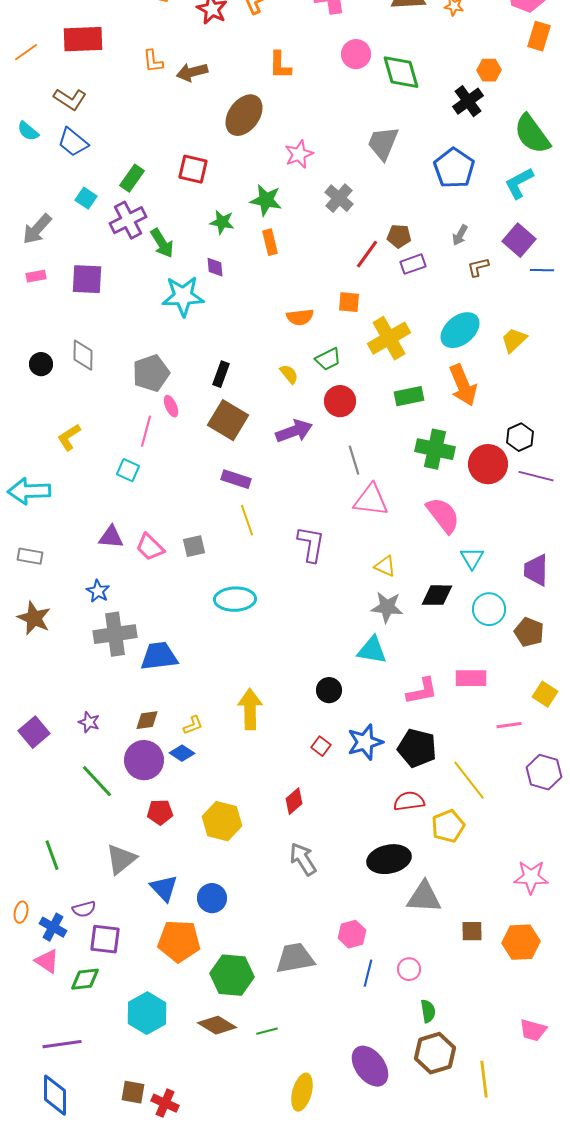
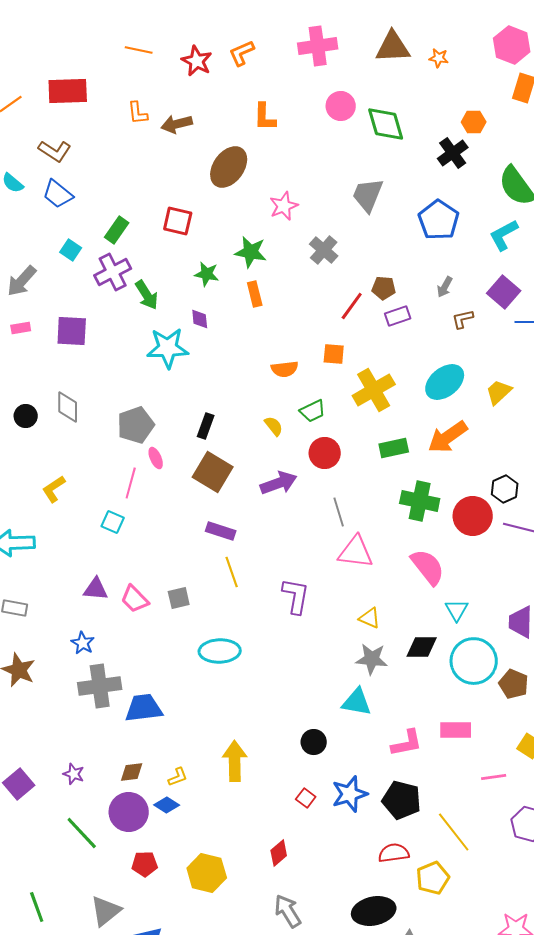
orange arrow: (463, 385) -> (448, 437), turned 78
cyan circle: (489, 609) -> (474, 661), size x1.4

